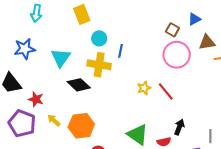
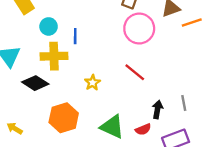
yellow star: (144, 88) -> (93, 83), moved
orange hexagon: (81, 126) -> (64, 118), moved
gray line: (210, 136) -> (184, 103), moved

